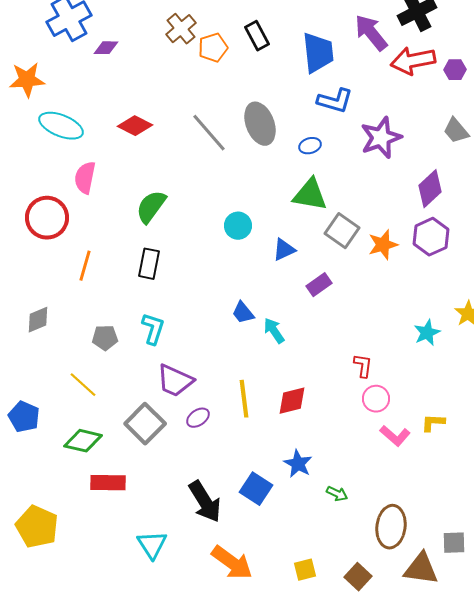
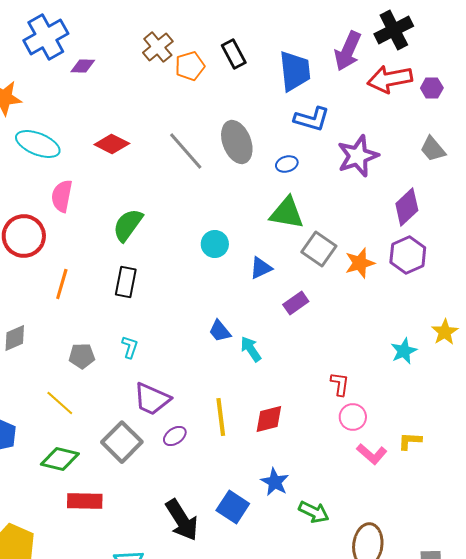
purple arrow: (371, 33) -> (348, 51), turned -117
cyan L-shape: (153, 329) -> (130, 347), size x0.7
green arrow: (337, 494) -> (314, 512), size x1.4

